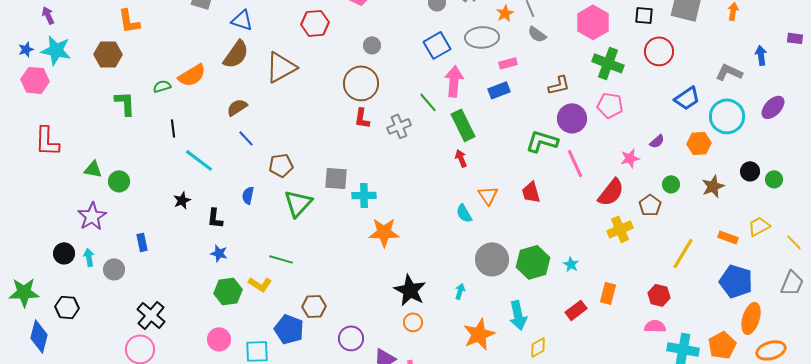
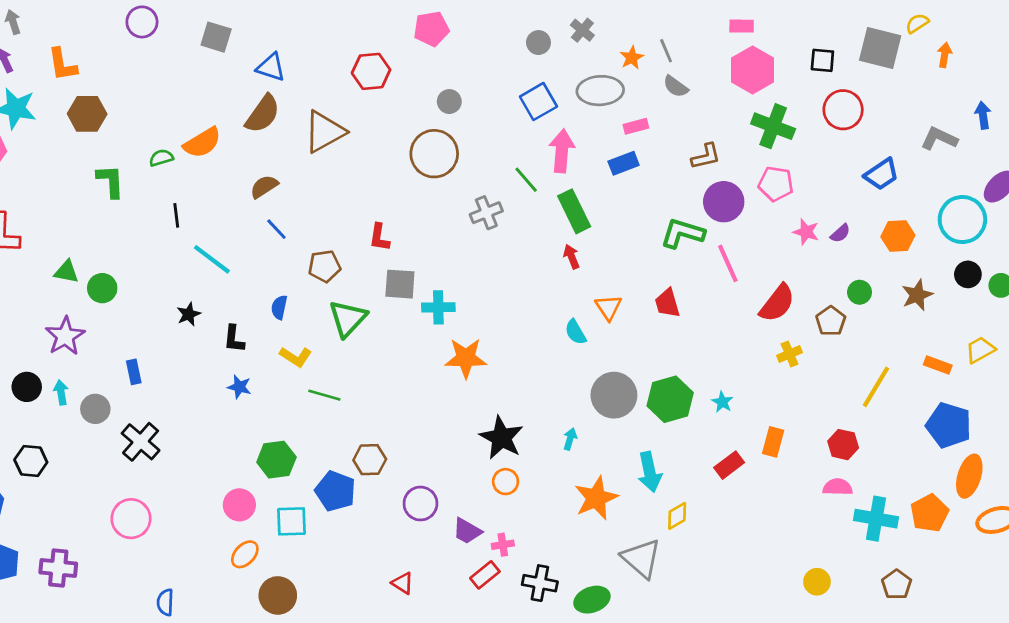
orange L-shape: (129, 21) -> (62, 64), moved
cyan circle: (727, 116) -> (962, 220), moved
red L-shape: (362, 118) -> (379, 237), moved
pink star: (630, 158) -> (806, 232), moved, turned 30
yellow cross: (620, 229) -> (790, 354), size x0.7
yellow L-shape: (260, 284) -> (296, 357), moved
green hexagon: (228, 291) -> (276, 460), moved
black cross: (151, 315) -> (141, 442), moved

